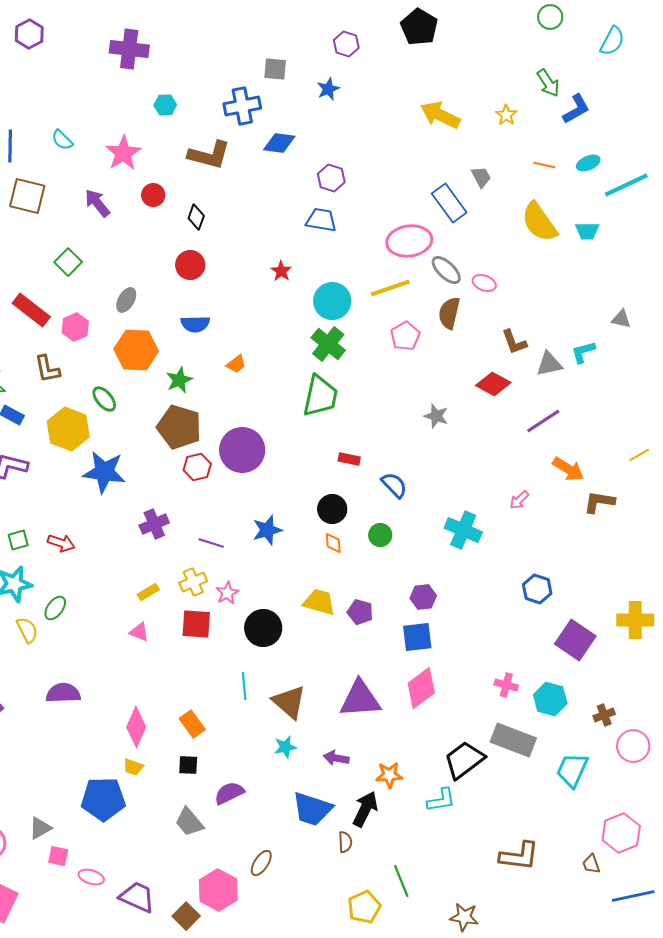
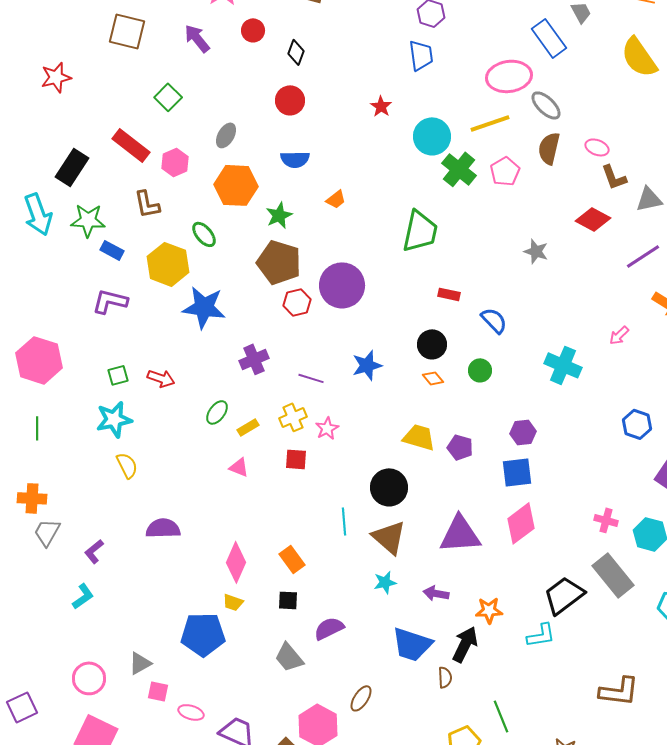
blue trapezoid: (321, 220) -> (421, 55), turned 72
pink ellipse: (484, 283) -> (597, 147), moved
green cross: (328, 344) -> (459, 169), moved
orange diamond: (333, 543) -> (433, 378), turned -35
green ellipse: (55, 608) -> (217, 412), moved
red square: (196, 624) -> (296, 459), size x0.7
black circle: (263, 628) -> (389, 487), moved
gray rectangle: (513, 740) -> (613, 575), turned 30

